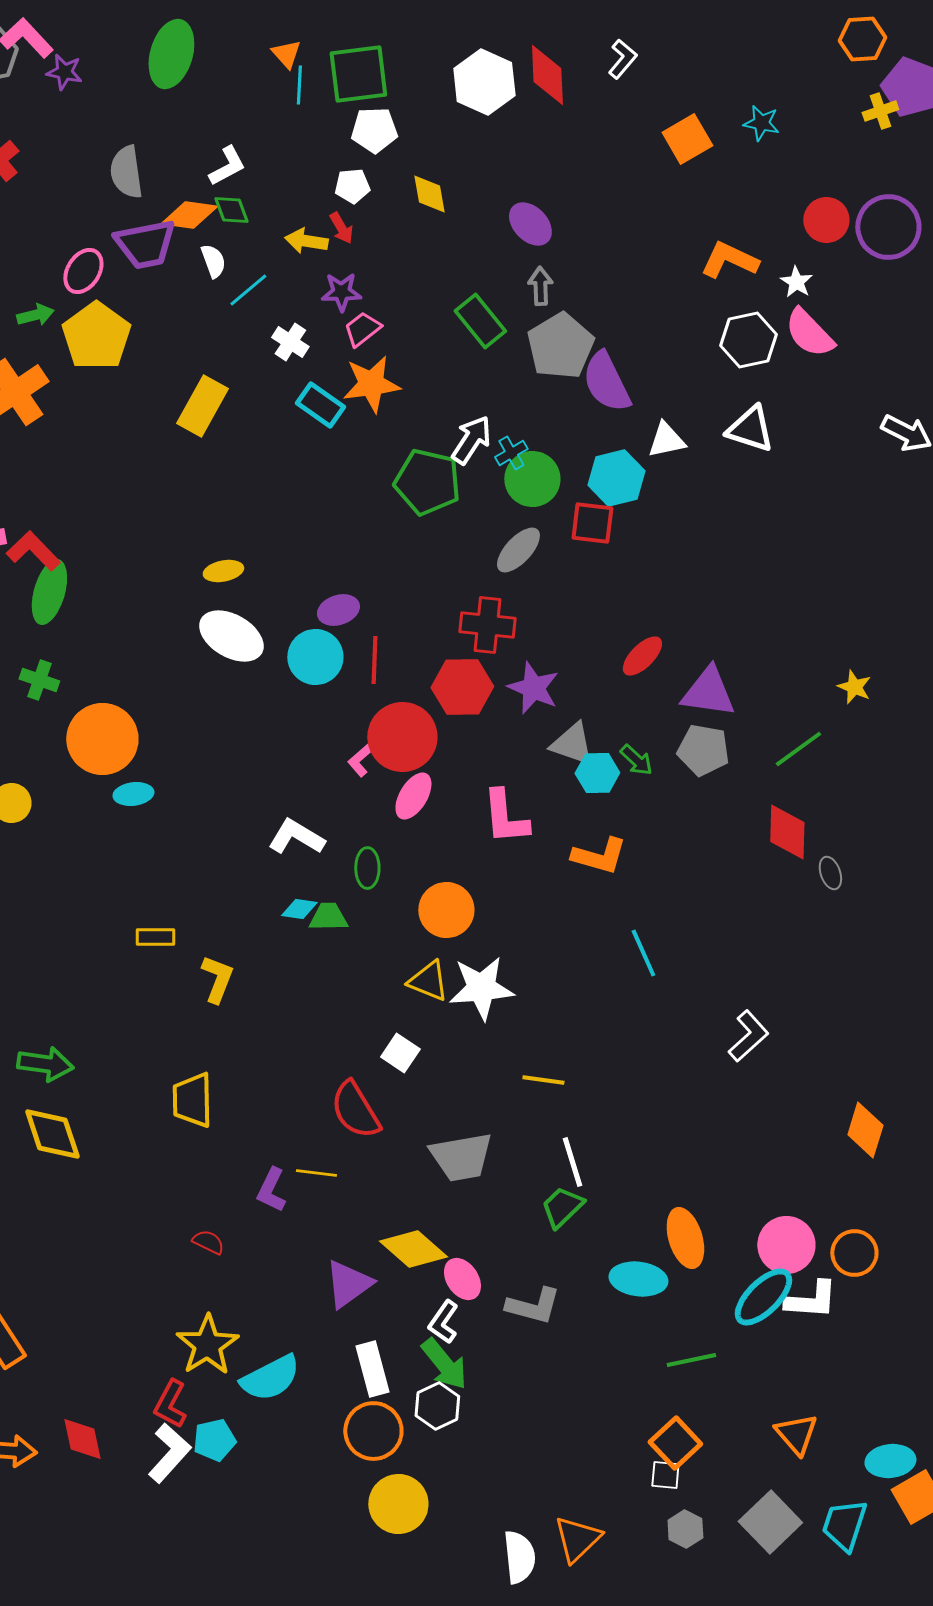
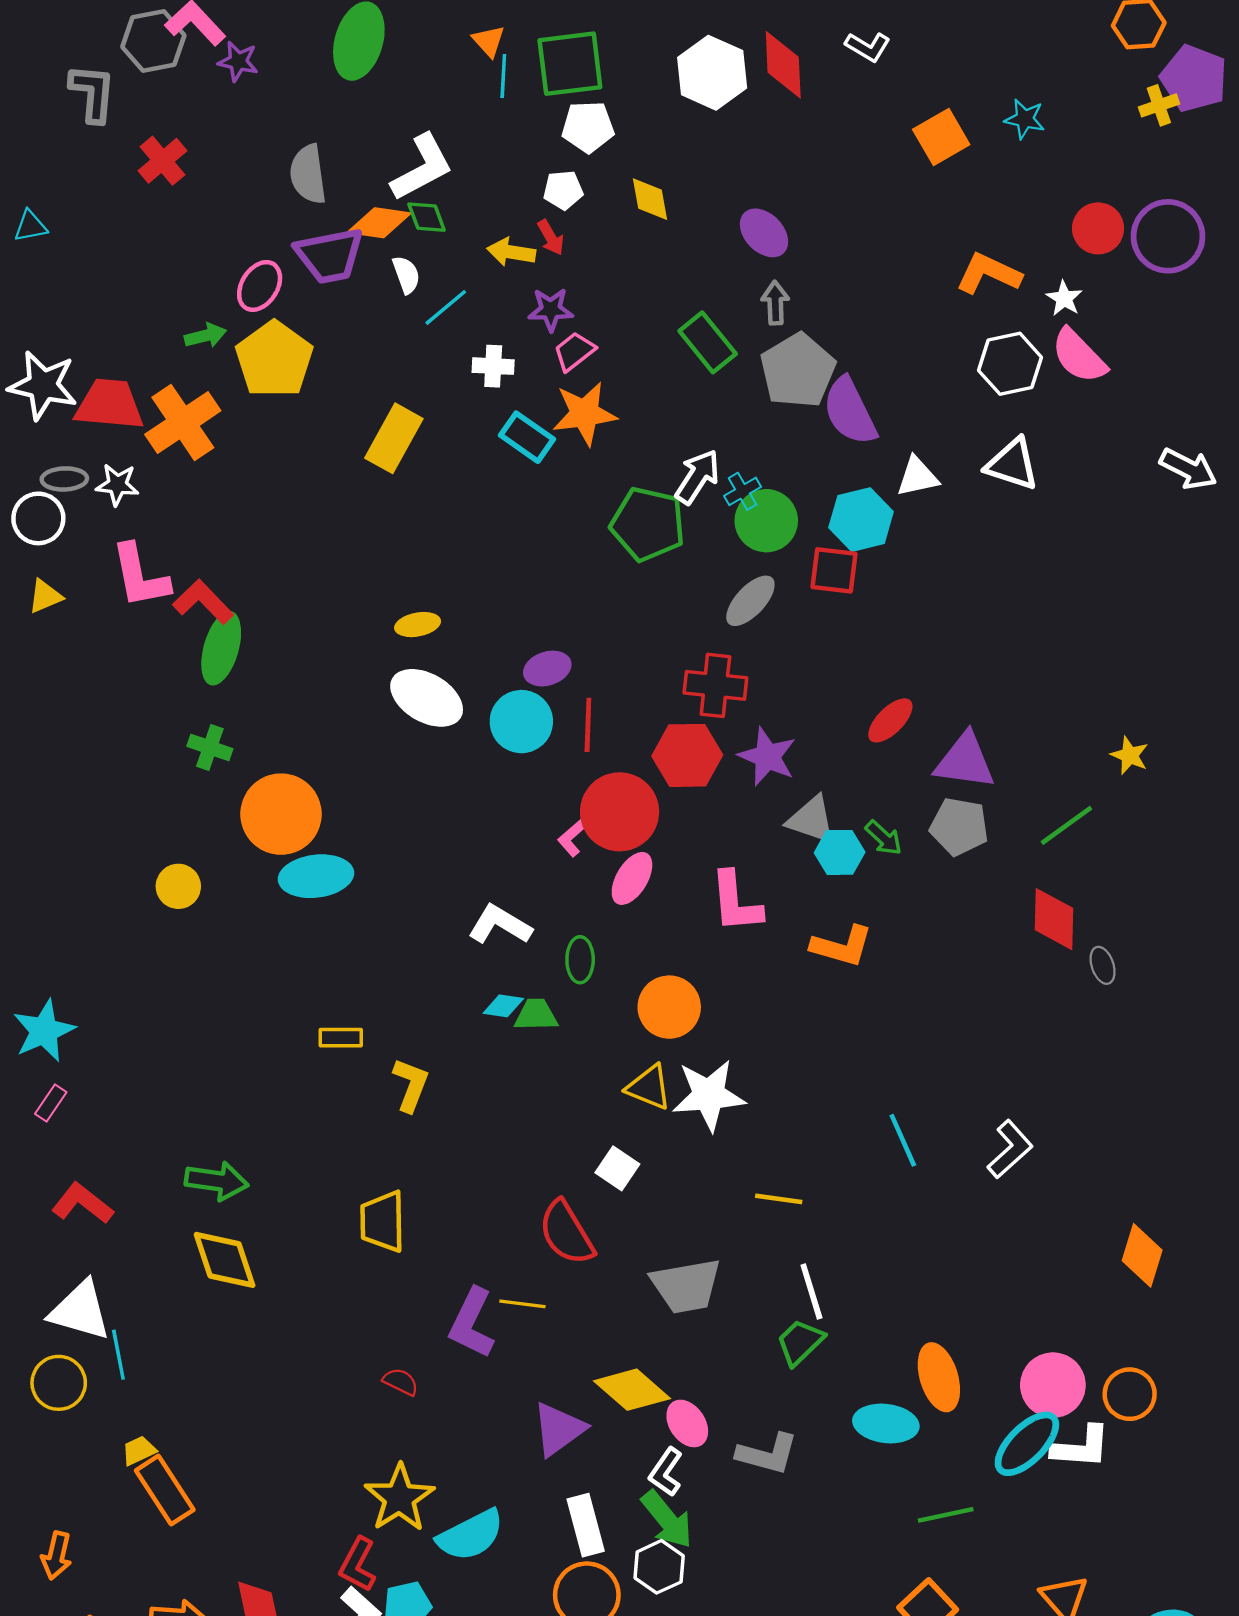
white L-shape: (622, 59) -> (868, 47), turned 81
white L-shape: (227, 166) -> (422, 167), size x1.5
white cross: (290, 342) -> (493, 366), turned -30
cyan ellipse: (133, 794) -> (316, 876), size x1.6
cyan line: (643, 953) -> (903, 1140), moved
purple L-shape: (271, 1190) -> (472, 1323), size x1.4

